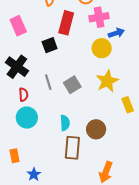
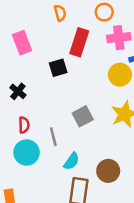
black cross: (17, 67) -> (18, 91), size x0.6
gray line: (48, 82) -> (53, 137), moved
cyan semicircle: (65, 123) -> (72, 161), turned 35

